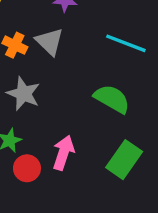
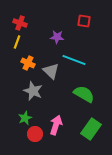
gray triangle: (50, 42) -> (51, 71), moved
cyan line: (126, 43) -> (74, 60), moved

